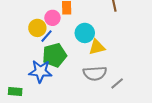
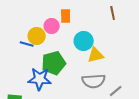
blue line: (46, 36) -> (27, 44), moved, turned 64

